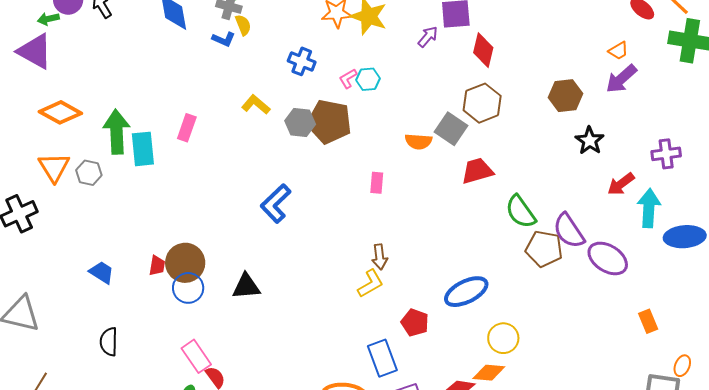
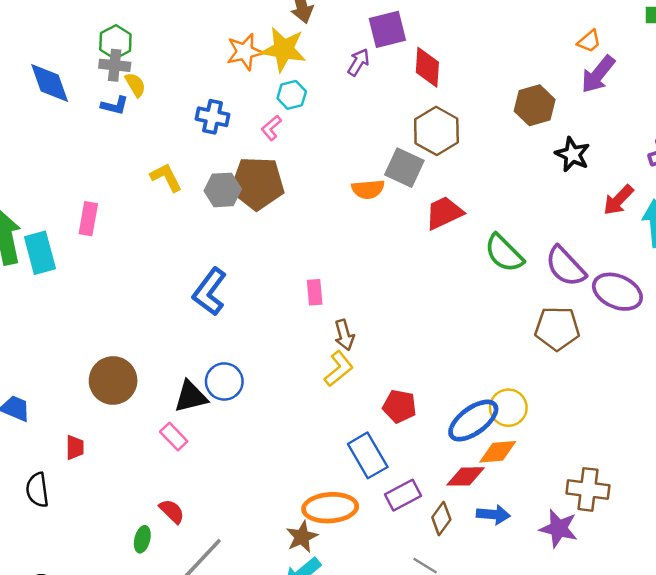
cyan hexagon: (368, 79) -> (292, 95), moved
yellow L-shape: (256, 105) -> (166, 177), turned 32
pink rectangle: (377, 183) -> (315, 292), moved
brown pentagon: (544, 249) -> (557, 328), moved
red trapezoid: (157, 266) -> (75, 447), moved
blue circle: (188, 288) -> (224, 381), moved
blue ellipse: (466, 292) -> (473, 421), moved
pink rectangle: (196, 356) -> (174, 437), moved, size x0.7

